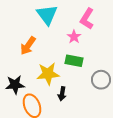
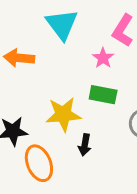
orange arrow: (28, 46) -> (19, 58), moved, turned 60

